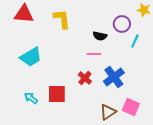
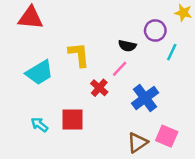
yellow L-shape: (62, 19) -> (79, 55), moved
pink line: (94, 54) -> (120, 69), turned -48
red cross: (85, 78) -> (99, 88), moved

